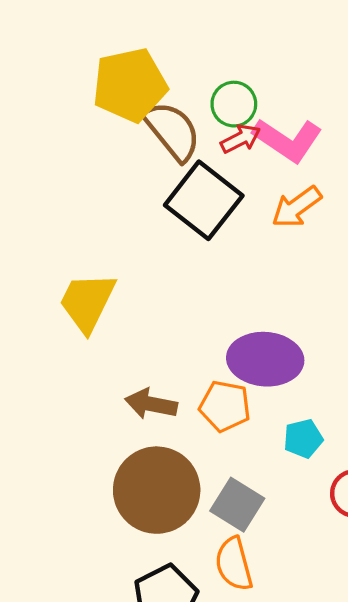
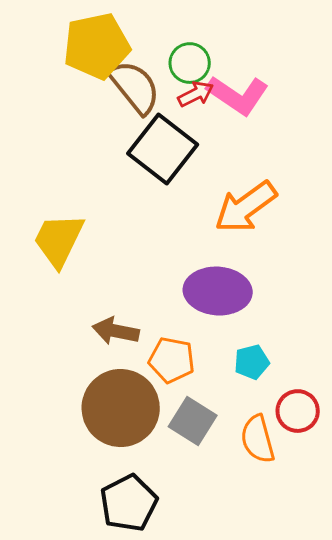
orange arrow: (297, 207) -> (246, 207), moved, size x1.4
orange pentagon: (225, 406) -> (172, 360), moved
orange semicircle: (234, 564) -> (258, 439), moved

